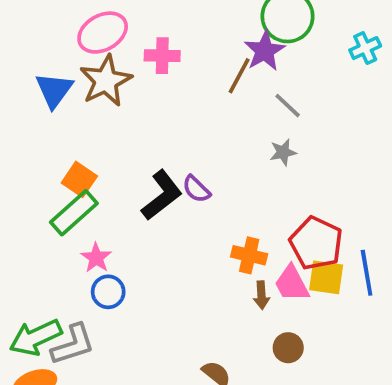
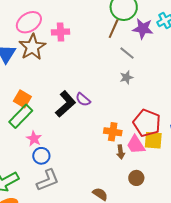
purple star: (265, 51) -> (143, 29), moved, turned -30
brown line: (239, 76) -> (114, 29), moved
gray L-shape: (73, 345) -> (48, 180), moved

